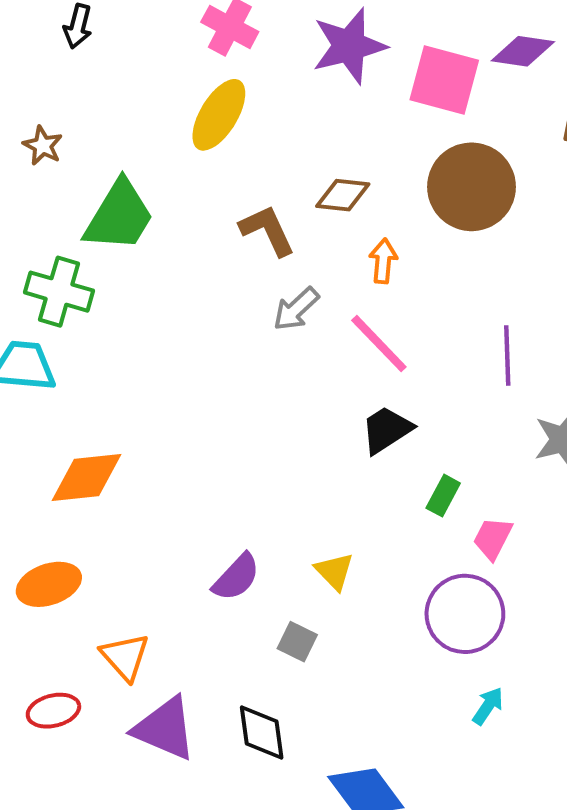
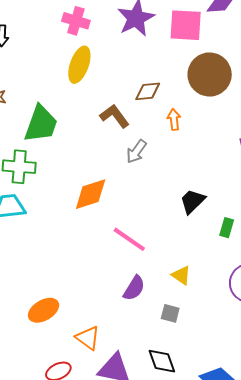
pink line: (379, 344) -> (129, 239), moved
orange diamond: (87, 478) -> (91, 194), moved

